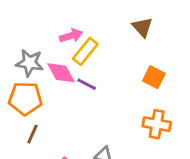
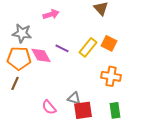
yellow rectangle: (85, 51) -> (88, 47), moved
pink diamond: (61, 73) -> (41, 55), moved
brown line: (32, 134) -> (15, 83), moved

